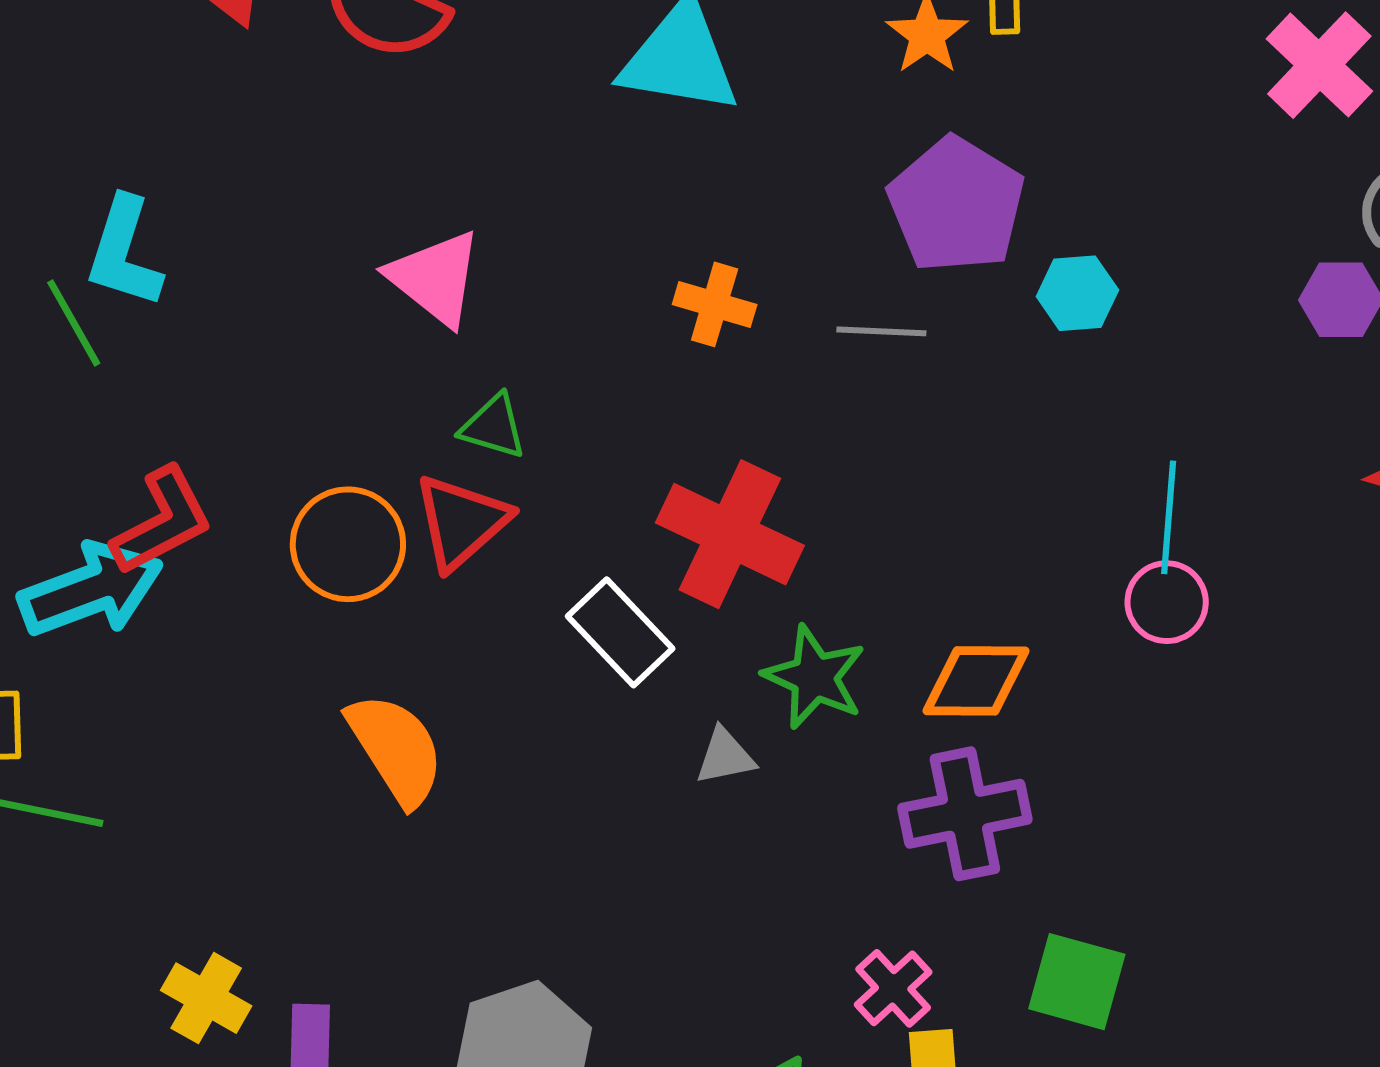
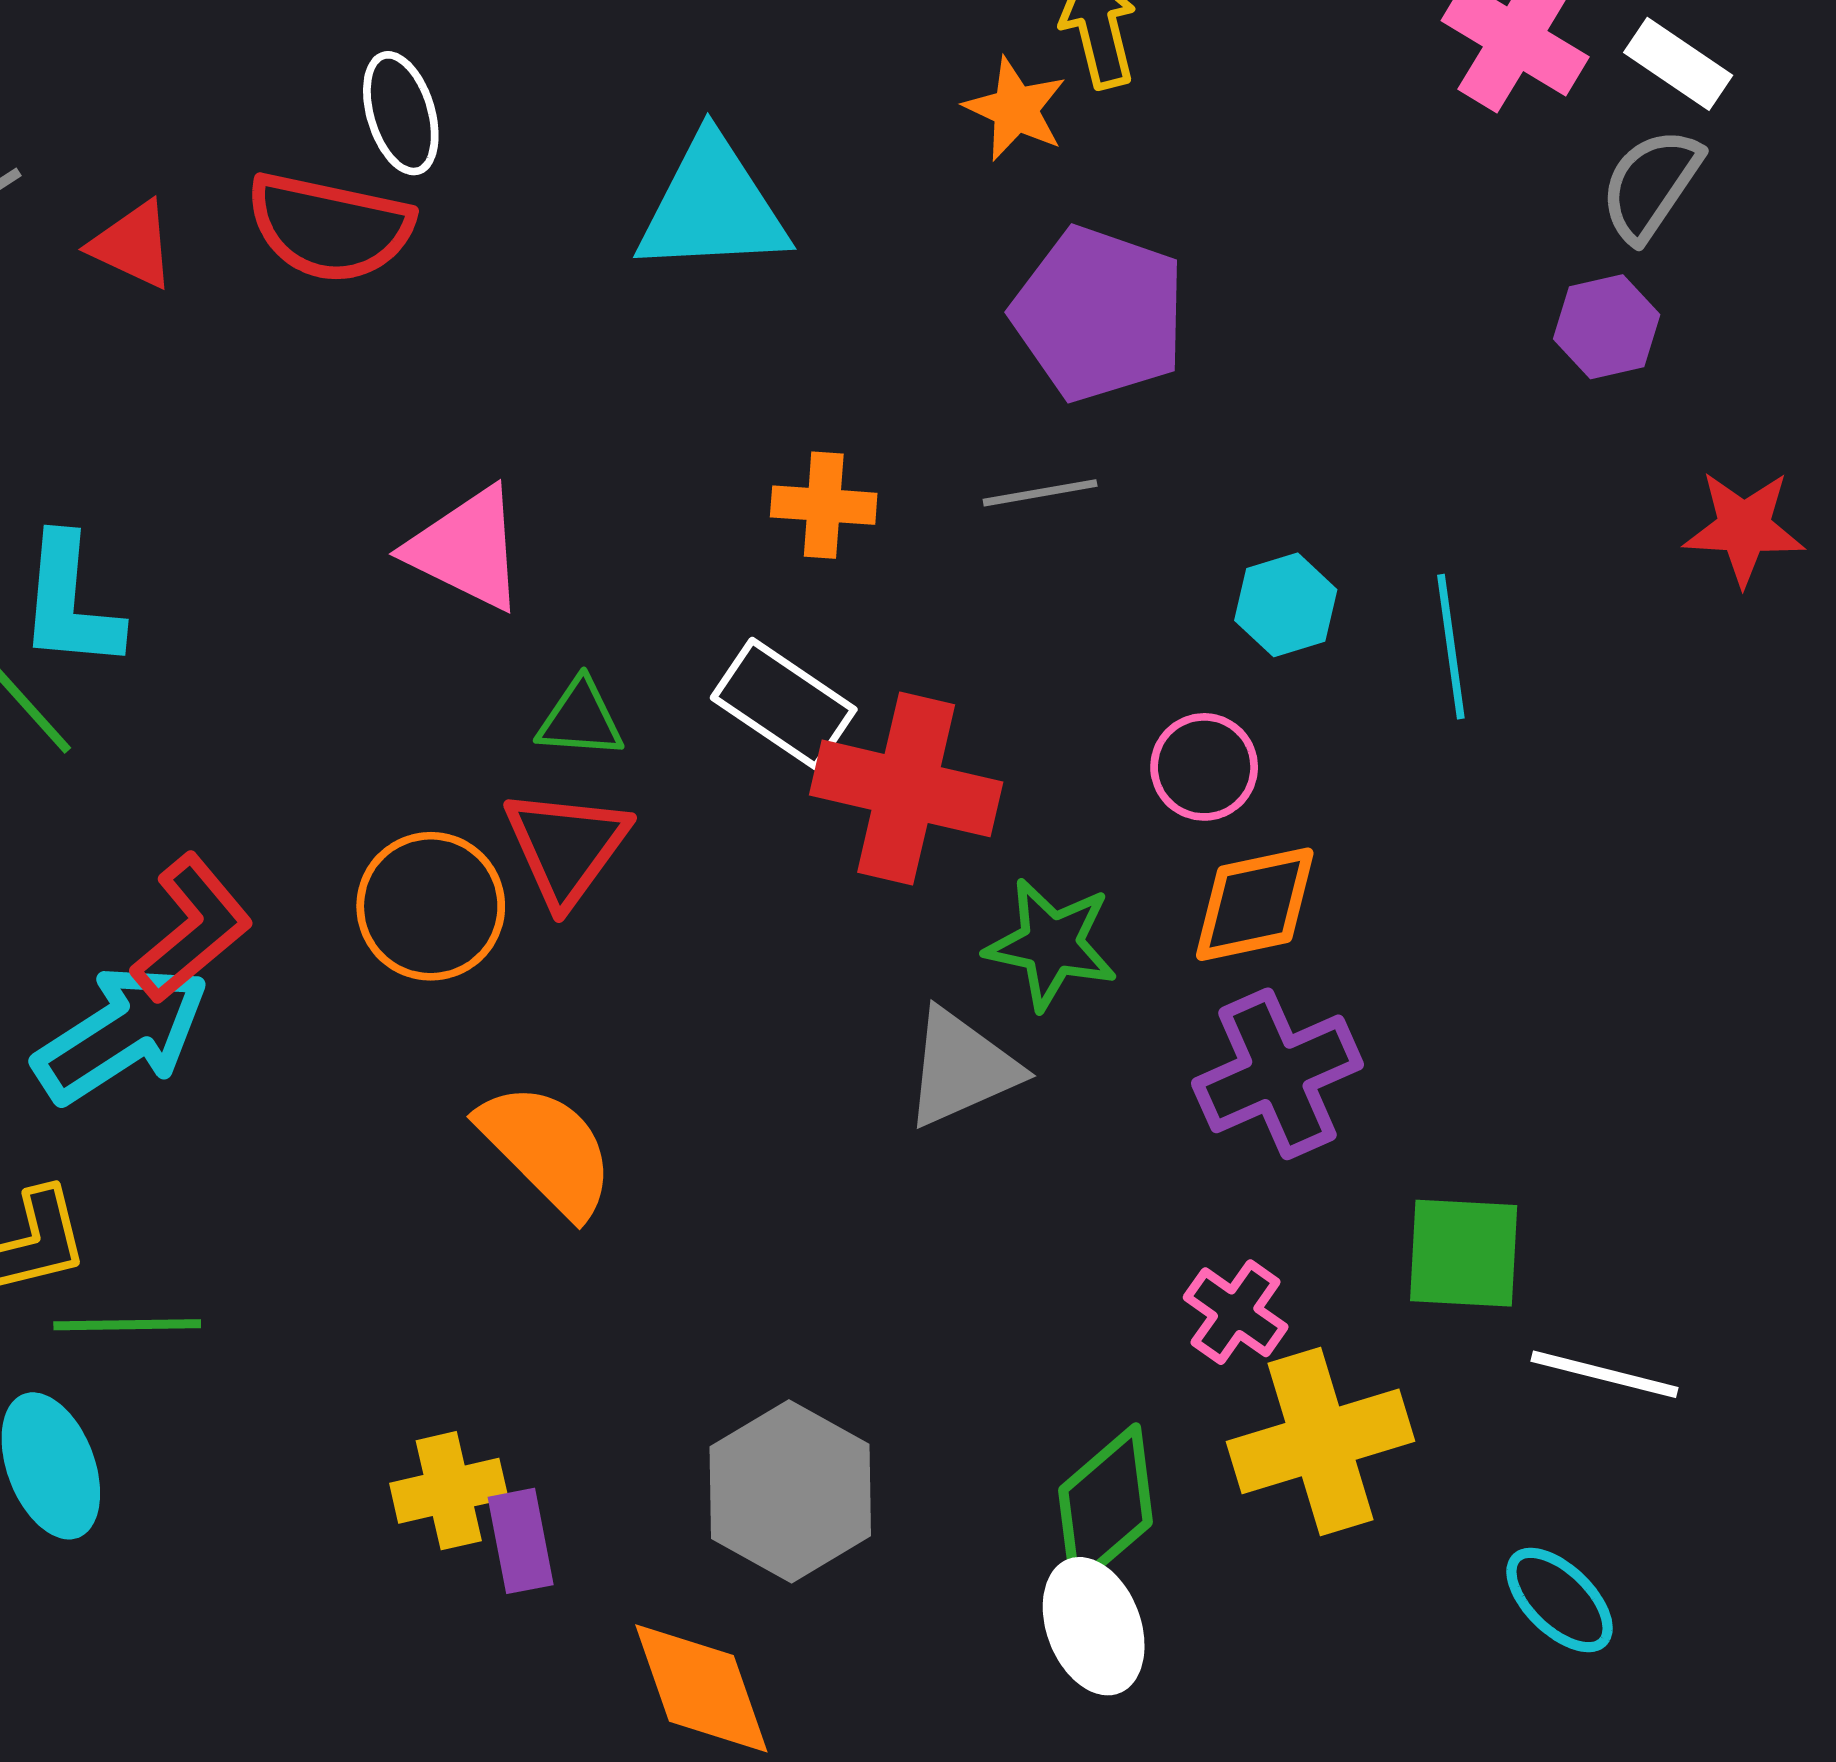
cyan hexagon: (1077, 293) -> (1286, 605), moved
pink circle: (1167, 602) -> (1204, 767), moved
white rectangle: (620, 632) -> (784, 704), moved
gray triangle: (725, 756) -> (961, 1068), size x1.6
yellow cross: (206, 998) -> (449, 1491), moved, turned -30

